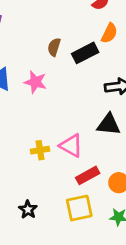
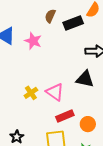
yellow cross: (40, 150) -> (31, 93), turned -32

